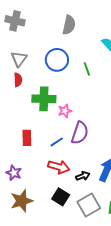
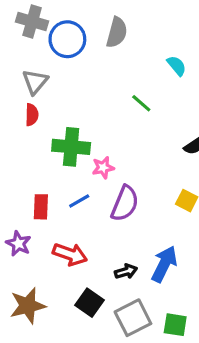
blue circle: (57, 60) -> (67, 39), moved
green line: (87, 69) -> (141, 103), turned -32
blue line: (57, 142) -> (79, 201), moved
red arrow: (59, 167) -> (70, 254), moved
purple star: (14, 173) -> (18, 244), moved

